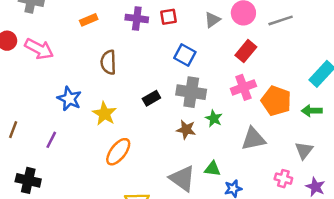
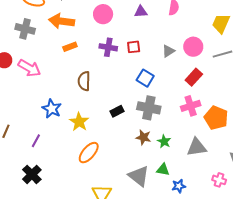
green star: (214, 118) -> (164, 141), moved
black cross: (28, 180) -> (32, 174), moved, turned 30

